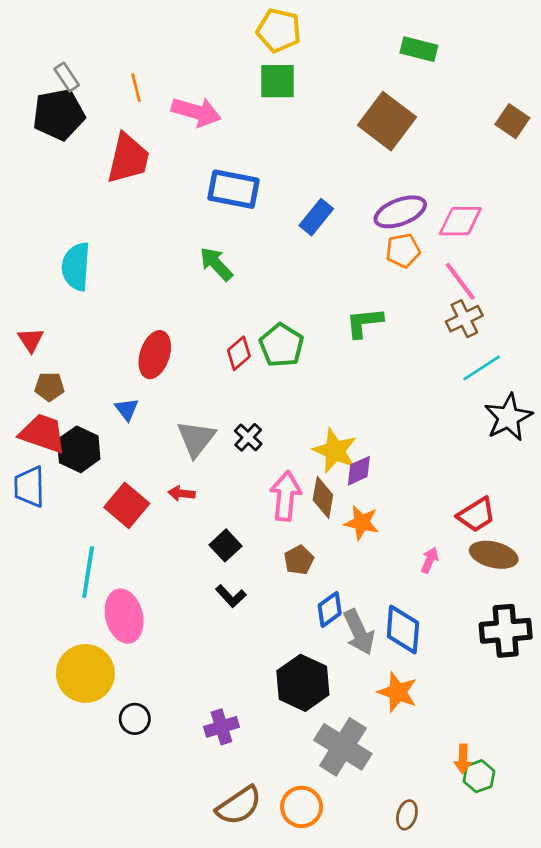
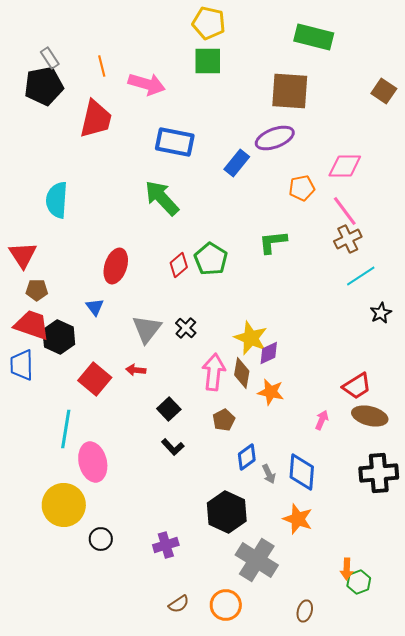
green rectangle: (419, 49) -> (314, 37), size x1.4
brown square: (387, 121) -> (290, 91), turned -33
purple ellipse: (400, 212) -> (275, 138), moved
green arrow: (216, 264) -> (162, 198), size x1.4
red triangle: (31, 340) -> (23, 255), size x1.4
black star: (508, 417) -> (381, 313), size x0.6
gray arrow: (359, 632) -> (269, 474), size x0.6
brown semicircle: (239, 806) -> (179, 604), size x0.6

